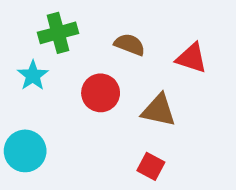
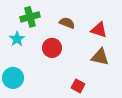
brown triangle: (159, 110) -> (100, 57), moved

